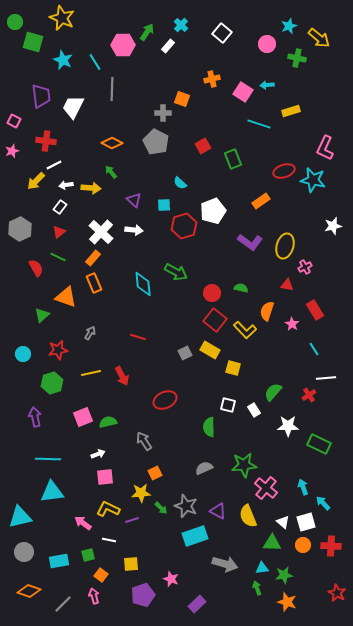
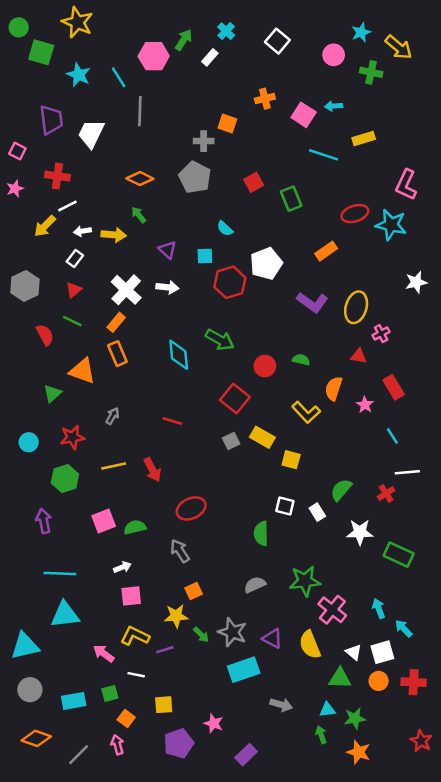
red square: (215, 320) -> (235, 398), moved
red ellipse: (165, 400) -> (191, 508), moved
gray arrow: (225, 564) -> (281, 705), size x0.7

